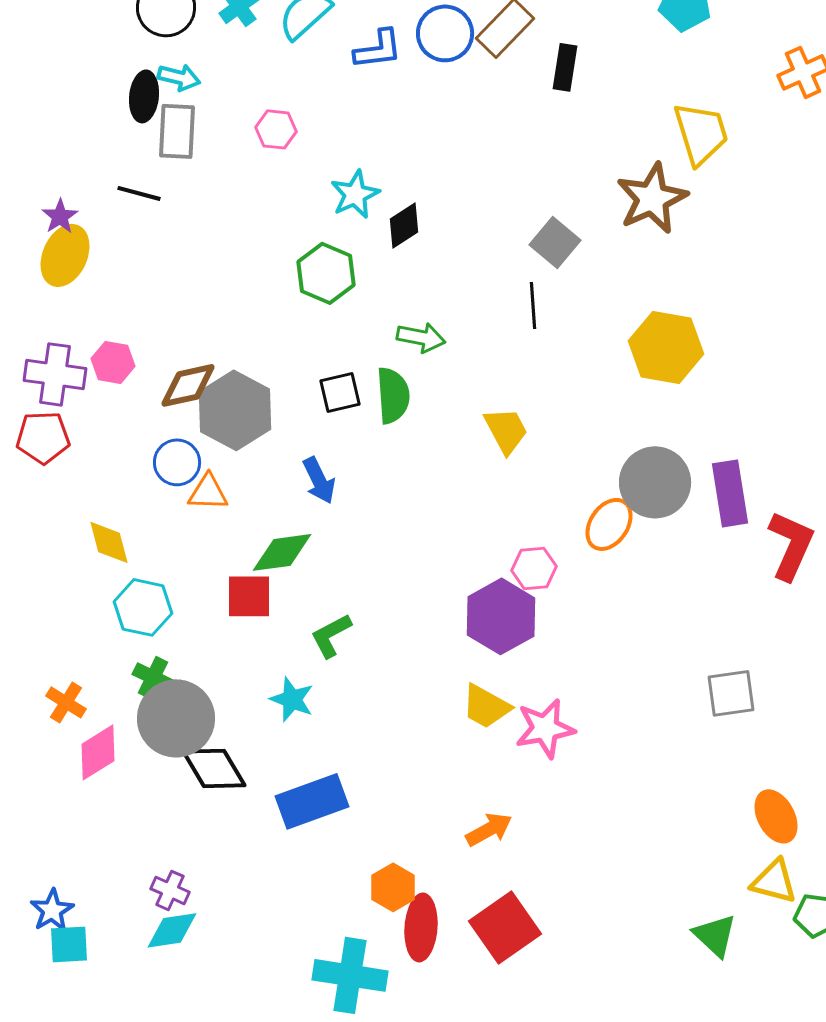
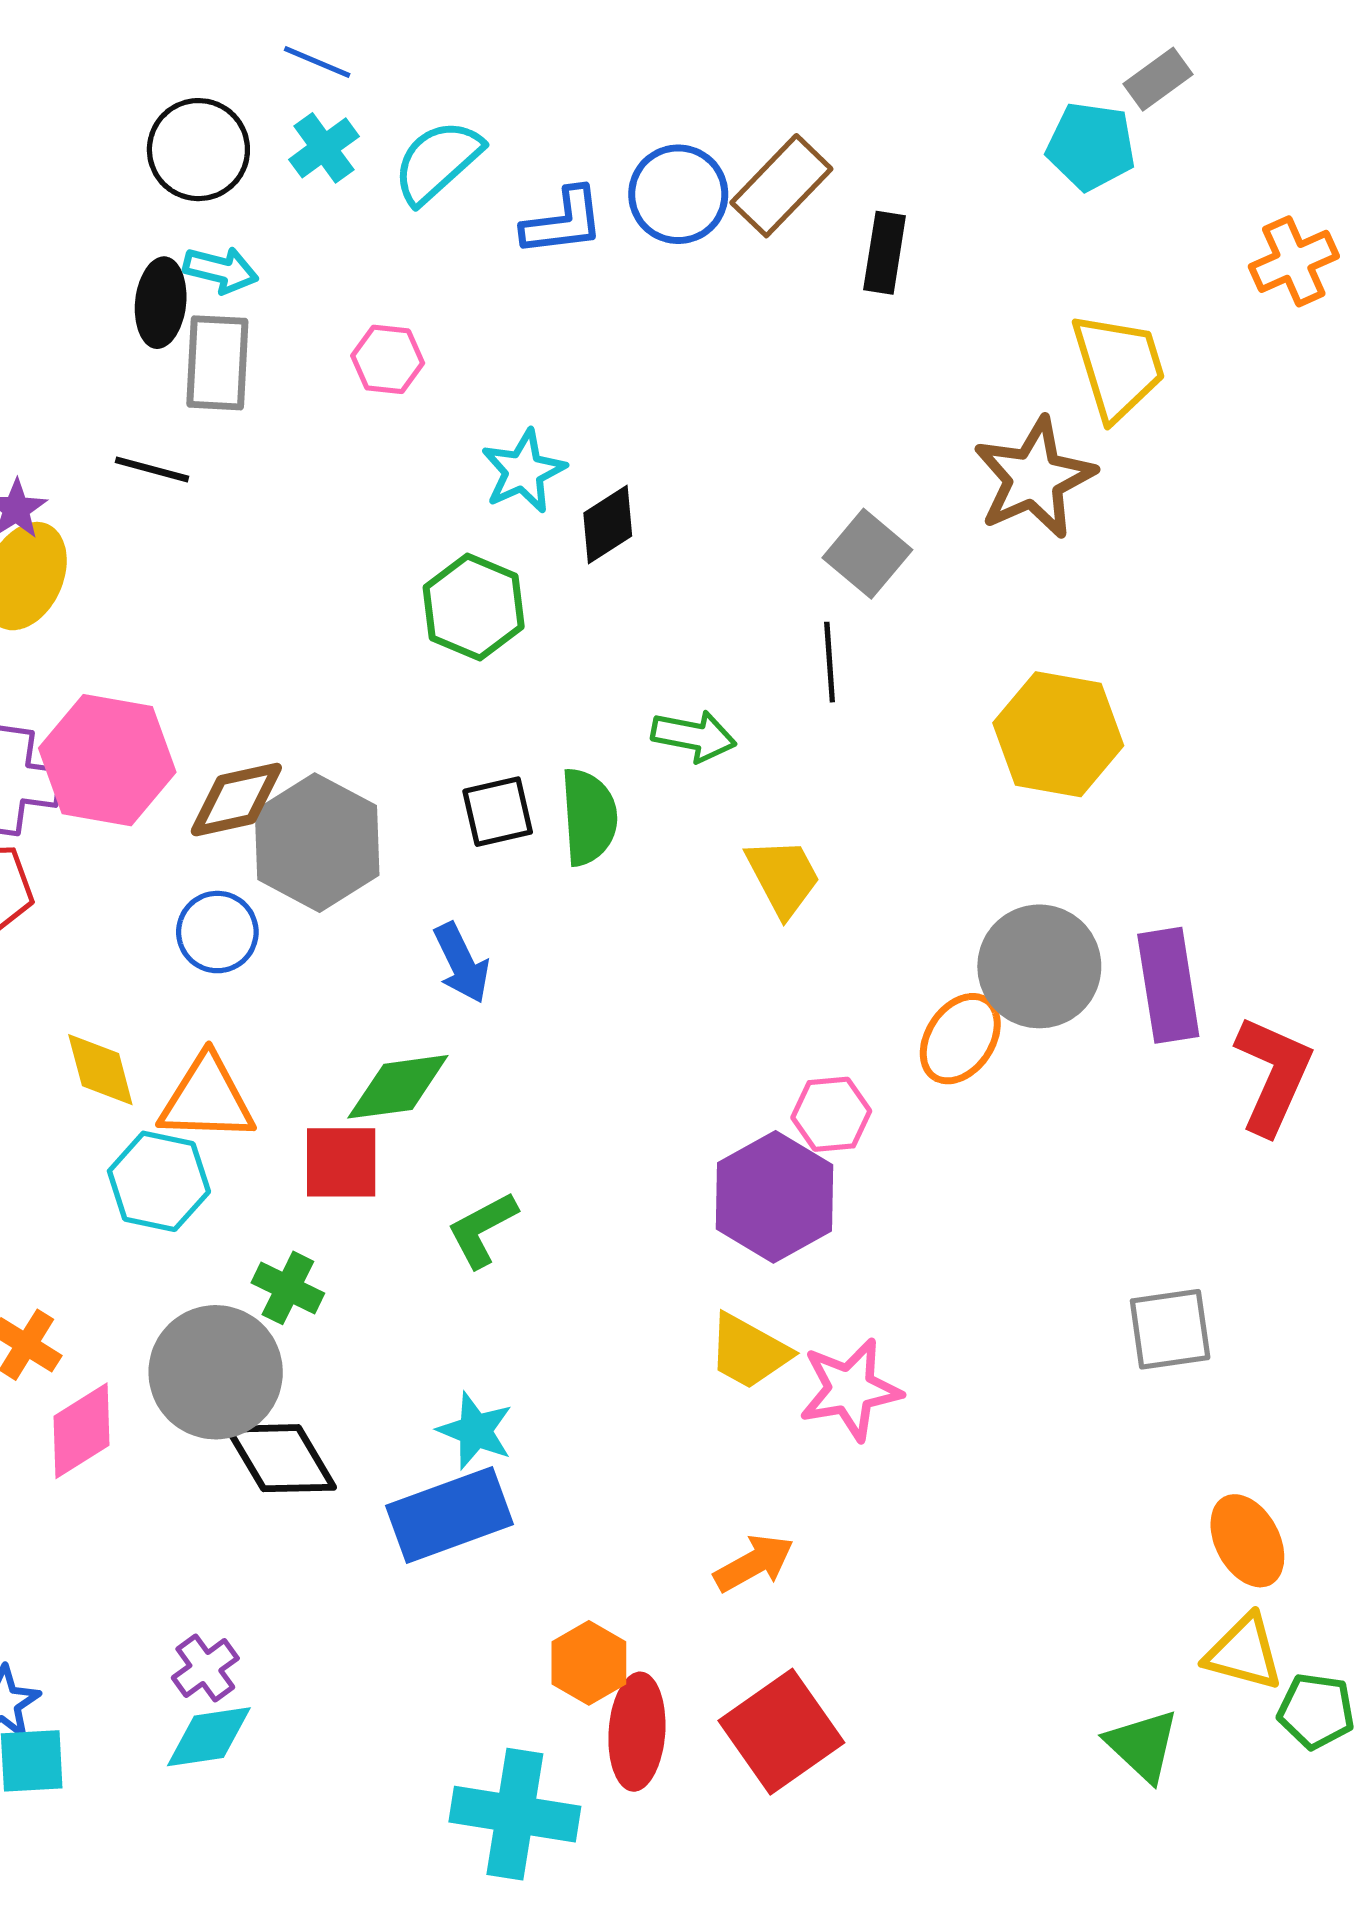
green arrow: (421, 337) -> (694, 736), moved
pink hexagon: (113, 362) -> (107, 760), size x1.8
orange triangle: (208, 492) -> (207, 1099), moved, size x1.4
green cross: (153, 677) -> (288, 1288), moved
cyan star: (292, 699) -> (475, 1431), moved
purple cross: (170, 890) -> (205, 1668), turned 30

